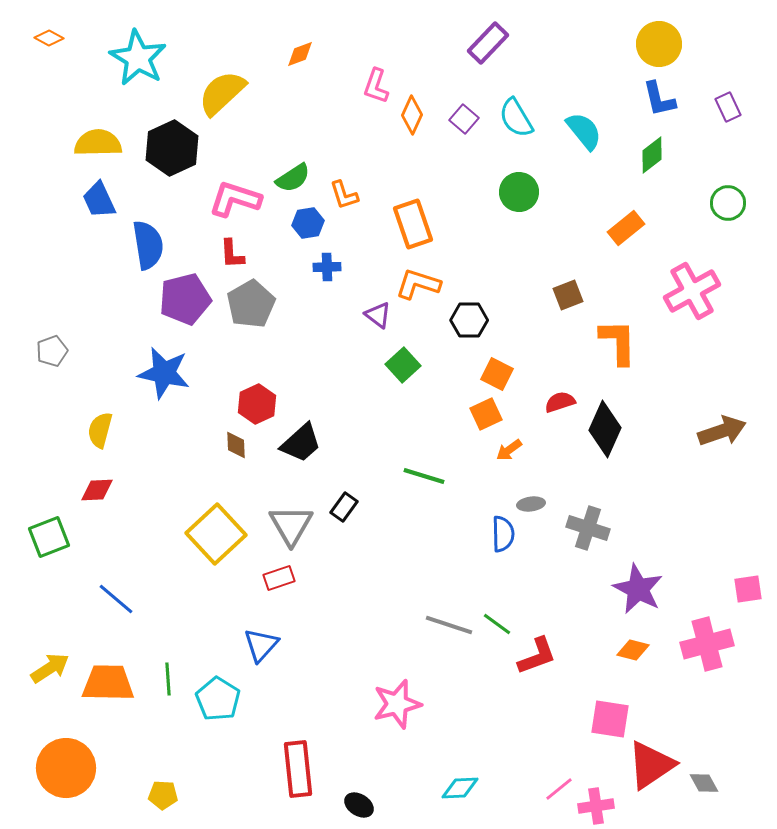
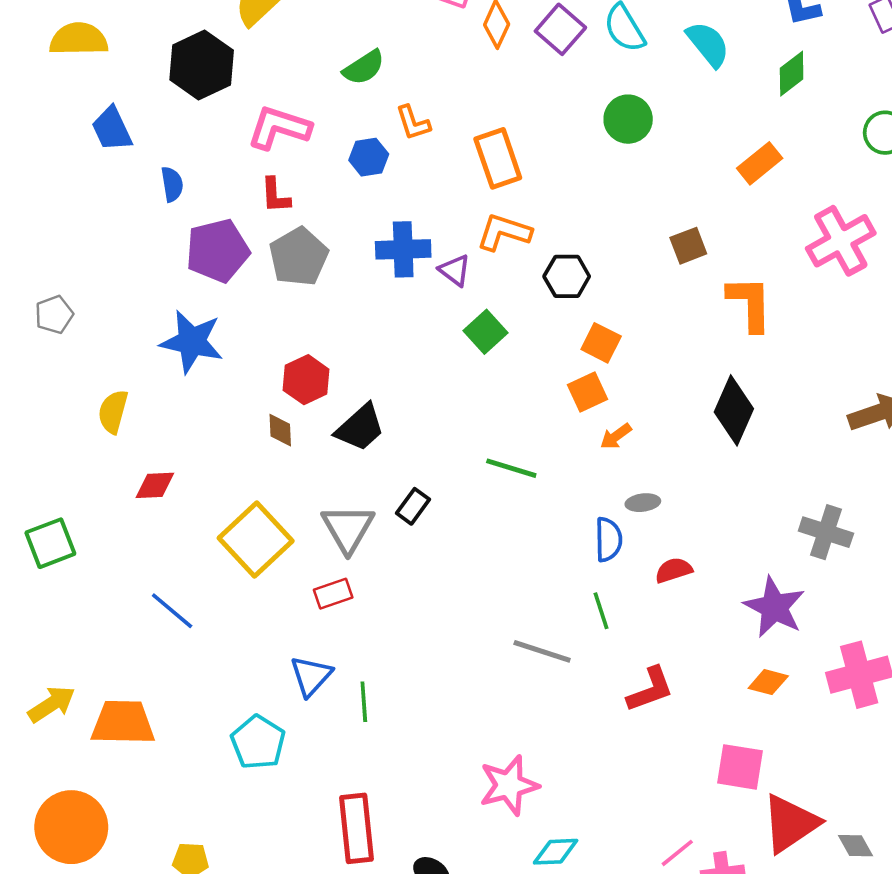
purple square: (464, 119) -> (560, 29), size x1.4
yellow semicircle: (98, 143) -> (79, 39), moved
green semicircle: (293, 178) -> (364, 67), moved
blue semicircle: (148, 245) -> (172, 184), size x0.6
blue cross: (327, 267) -> (403, 249), moved, size x1.6
red semicircle: (560, 402) -> (674, 570), moved
red diamond: (97, 490) -> (155, 485), moved
gray cross: (588, 528) -> (826, 532), moved
blue line: (116, 599) -> (172, 611), moved
green line: (497, 624) -> (601, 611), moved, turned 36
green line: (168, 679) -> (364, 702), moved
pink star: (397, 704) -> (509, 785), moved

